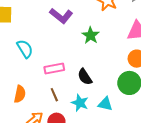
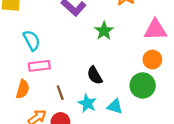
pink rectangle: (54, 68) -> (39, 66), moved

